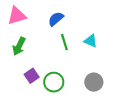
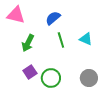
pink triangle: (17, 16) -> (16, 15), turned 30
green arrow: (19, 46) -> (28, 43), moved

